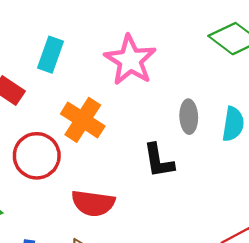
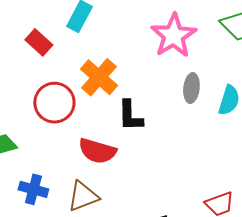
pink star: (130, 60) -> (174, 36), moved
black L-shape: (159, 161) -> (130, 116), moved

